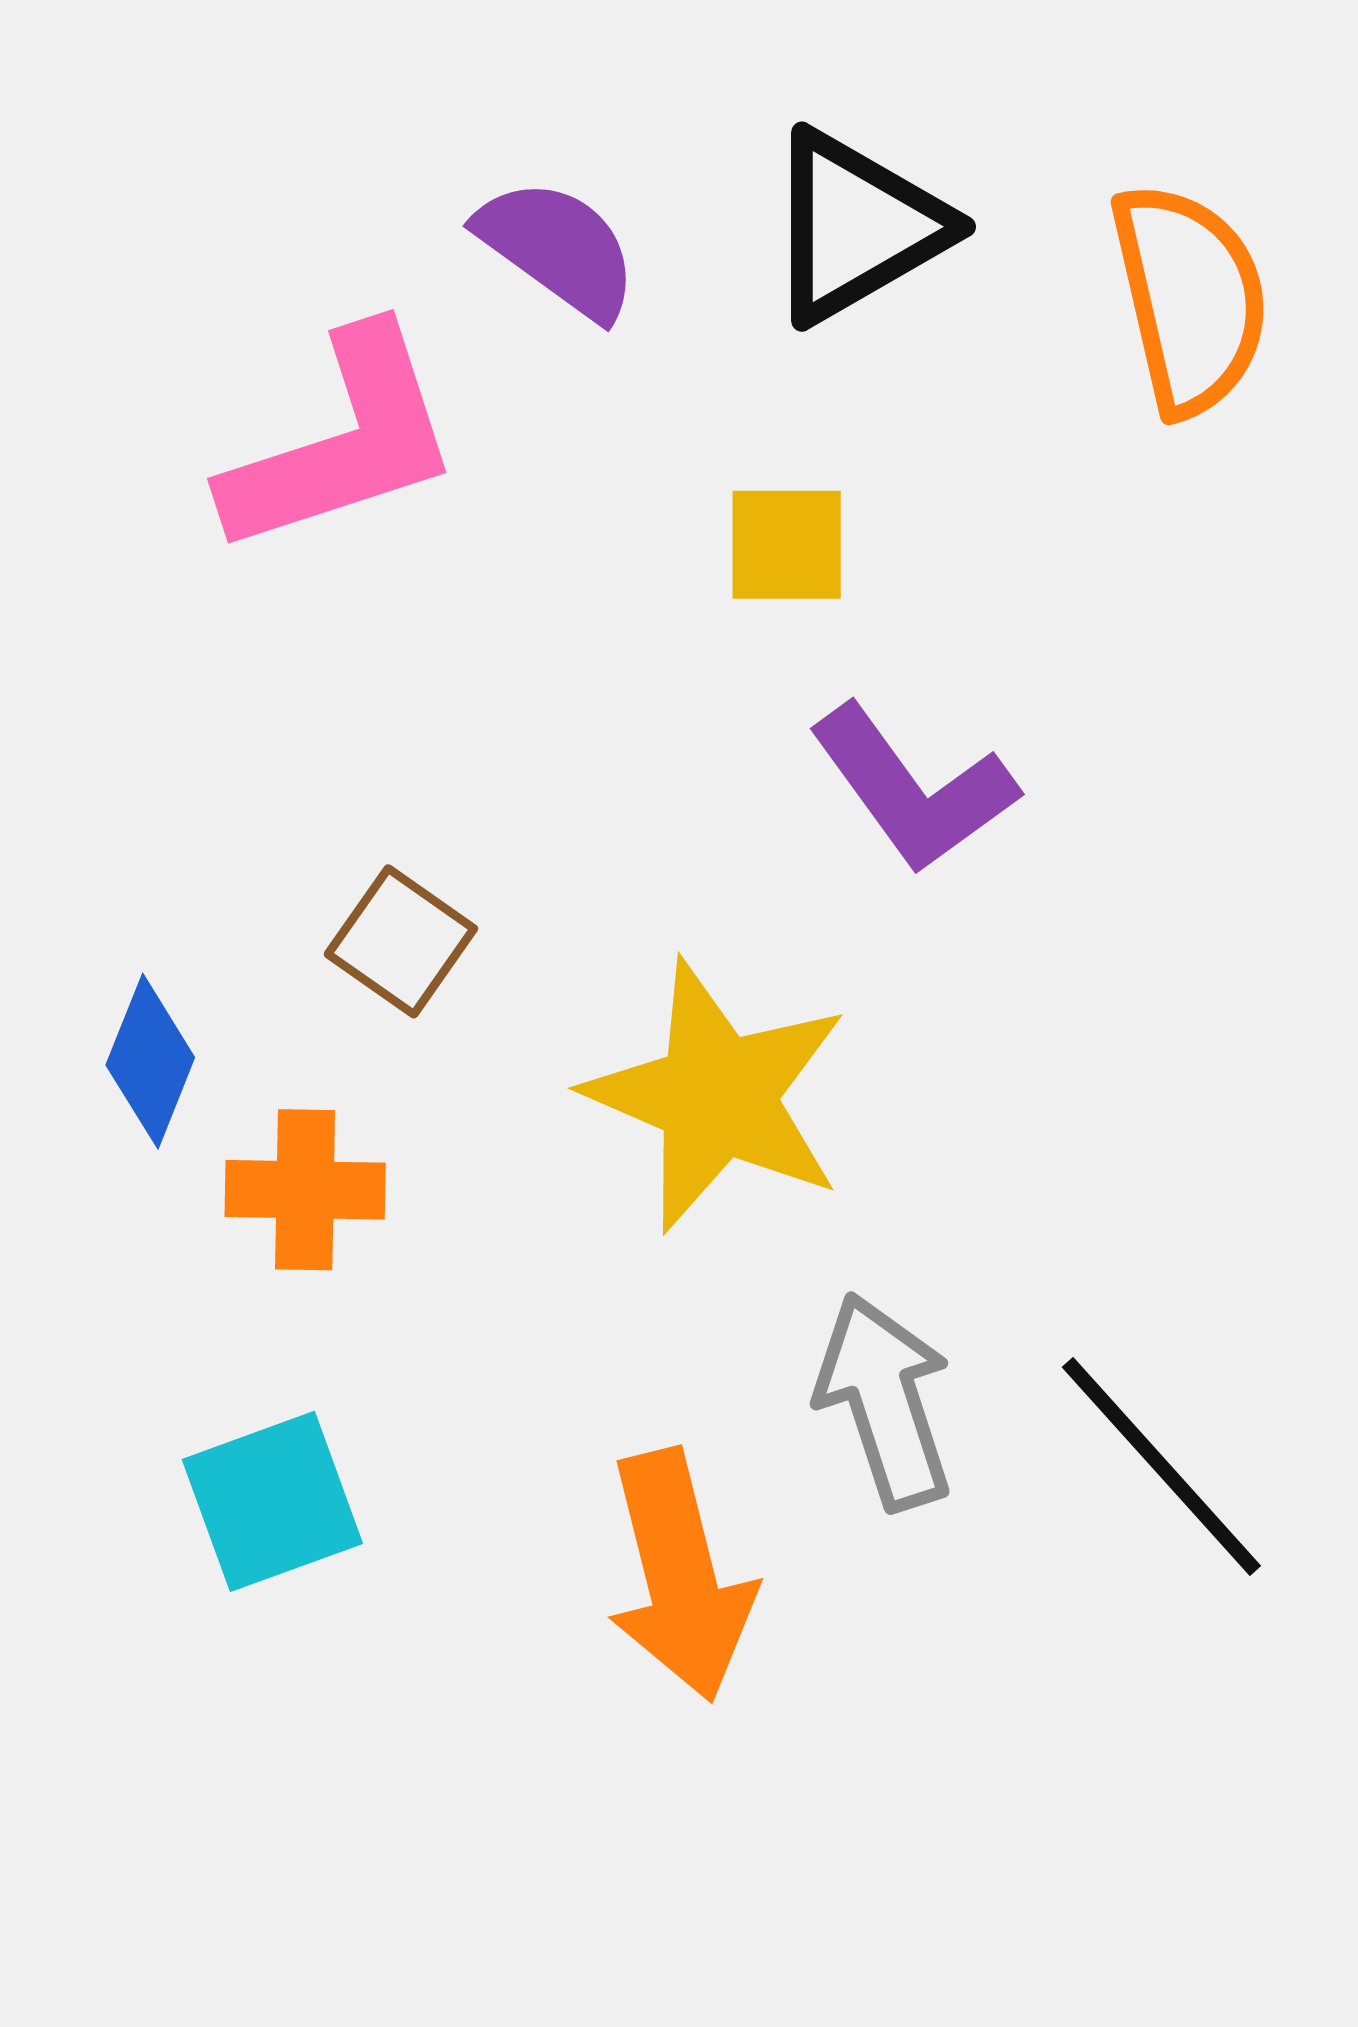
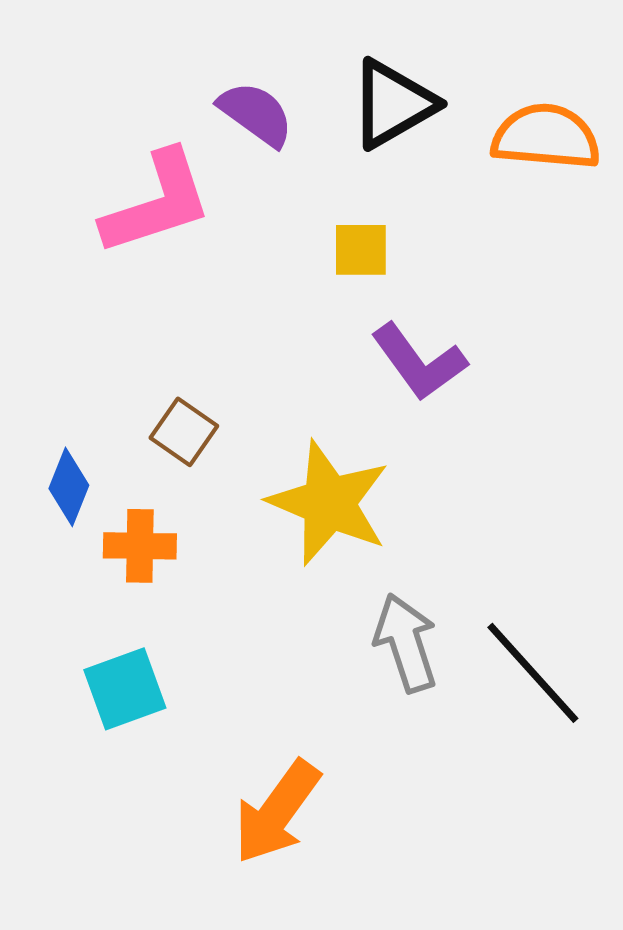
orange semicircle: (1190, 299) -> (546, 137), turned -72
orange arrow: (680, 1575) -> (277, 812), moved, turned 50

